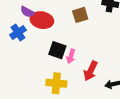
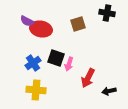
blue cross: (18, 33) -> (33, 63), moved
yellow cross: (56, 83) -> (36, 90), moved

